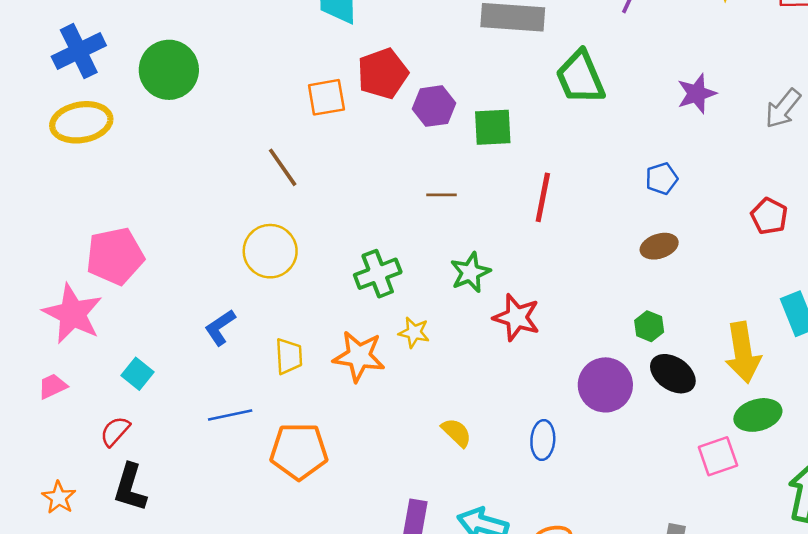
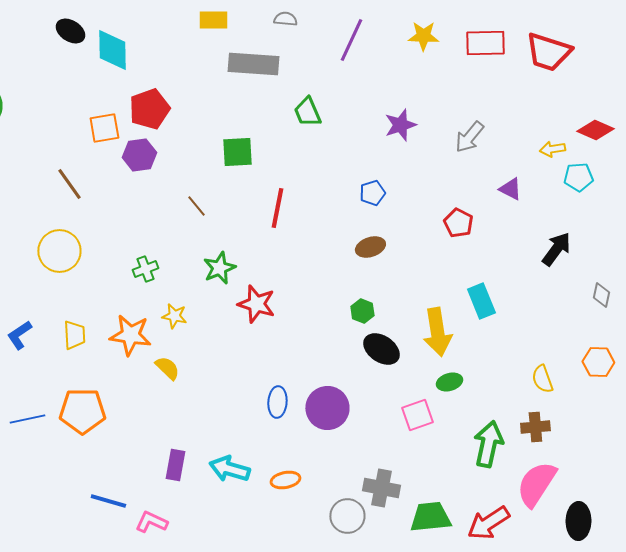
green trapezoid: (580, 77) -> (307, 112), size x0.7
purple hexagon: (434, 106) -> (139, 155), moved
brown line: (441, 195) -> (196, 206), turned 50
green cross: (378, 274) -> (145, 269), size x0.7
blue L-shape: (220, 327) -> (19, 335), moved
purple circle: (605, 385) -> (327, 408), moved
blue line: (230, 415) -> (27, 419), moved
green ellipse: (758, 415) -> (449, 382), size x0.7
yellow semicircle: (457, 432) -> (167, 368), moved

